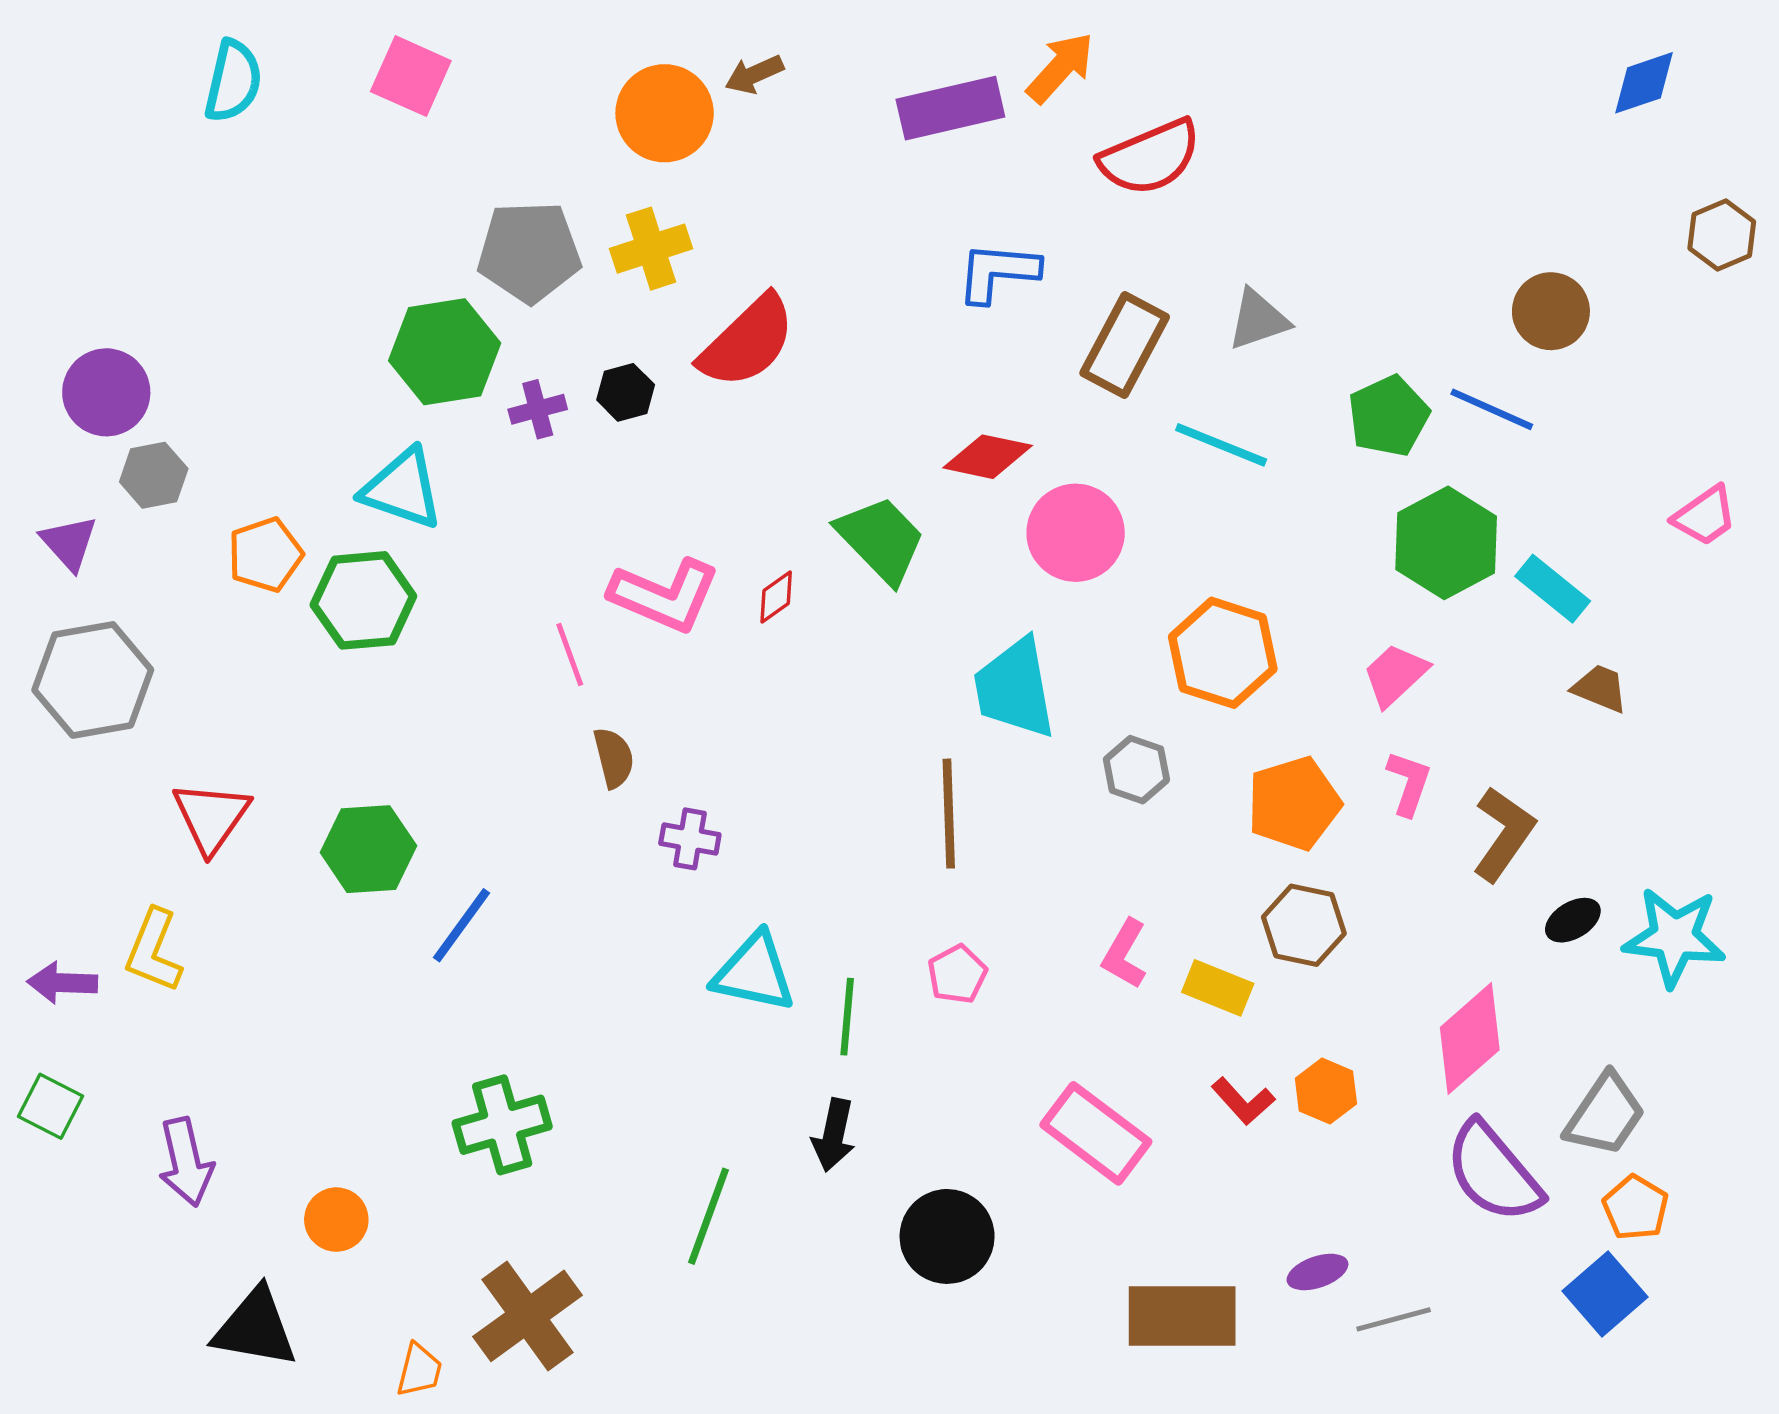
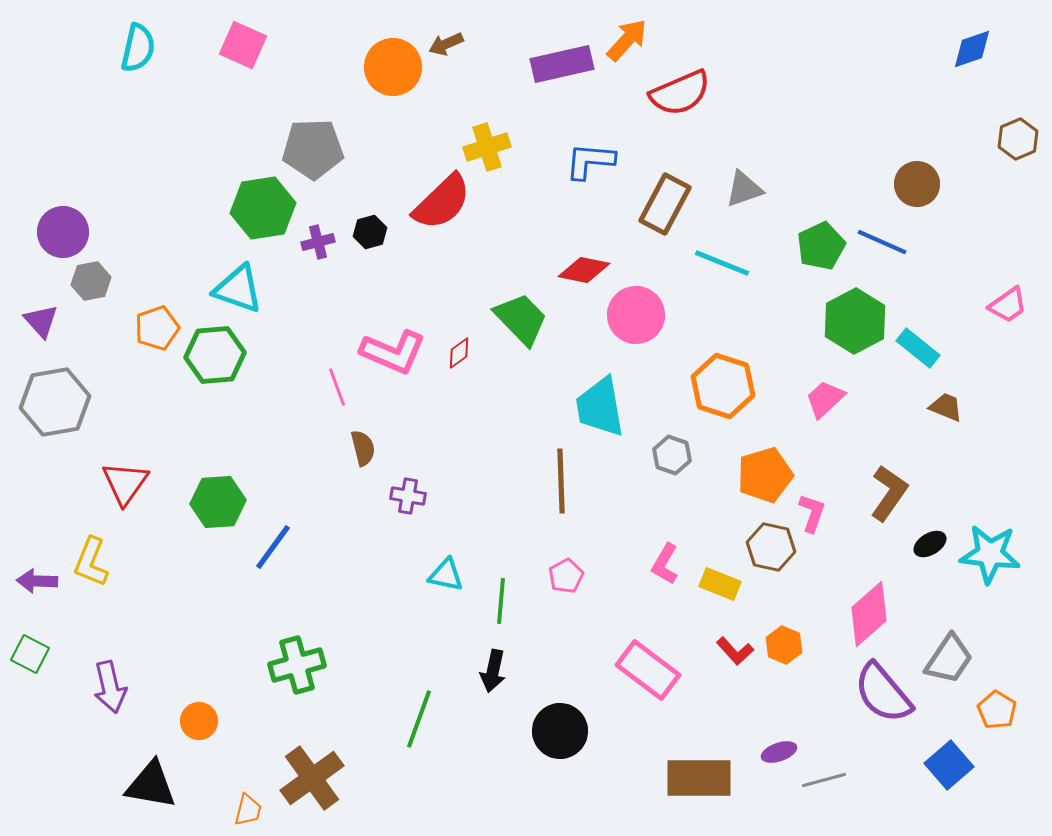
yellow cross: (651, 249) -> (487, 147), moved
pink L-shape: (1409, 783) -> (812, 513), moved
cyan triangle: (754, 973) -> (446, 575), size x0.7
orange pentagon: (1635, 1208) -> (997, 710), moved

